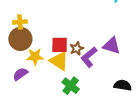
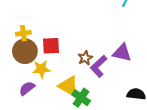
red square: (60, 45) -> (51, 46), moved
yellow triangle: (59, 61) -> (68, 86), moved

